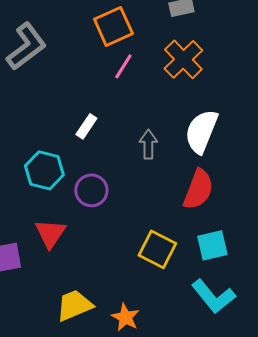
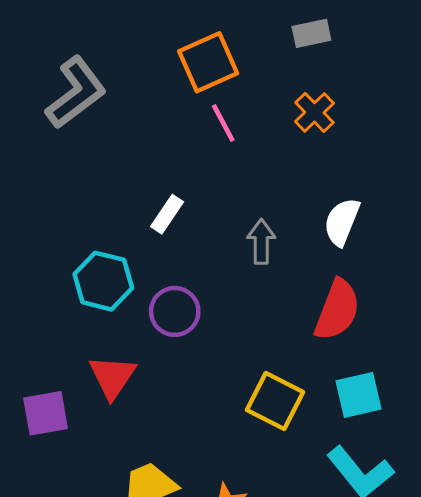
orange cross: (183, 59) -> (314, 112), size x0.7
pink line: (123, 66) -> (223, 123), turned -60
white semicircle: (201, 131) -> (342, 222), size x0.7

